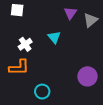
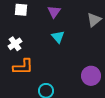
purple triangle: (70, 13) -> (54, 12), moved
white cross: (25, 44) -> (15, 44), moved

